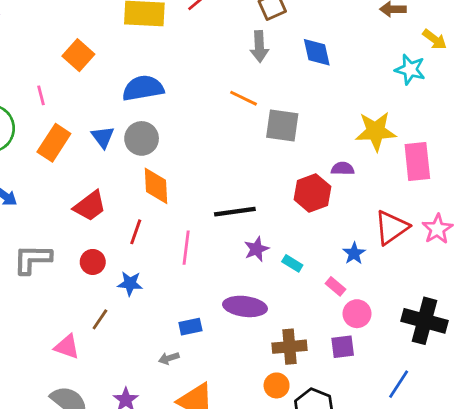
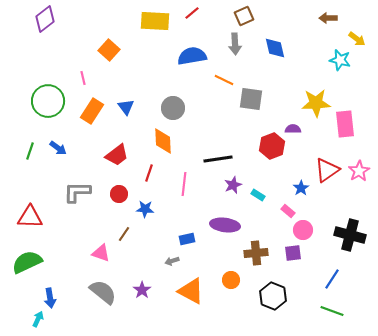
blue semicircle: (143, 88) -> (192, 56), moved
gray circle: (142, 138) -> (173, 108), moved
orange circle: (277, 385) -> (231, 280), moved

